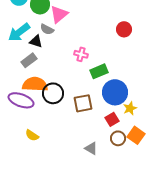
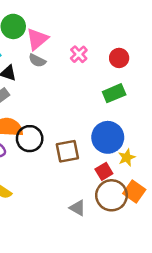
gray semicircle: (47, 29) -> (37, 60), moved
pink cross: (81, 54) -> (79, 54), moved, turned 32
green rectangle: (99, 71) -> (114, 93), moved
brown circle: (118, 138) -> (112, 195), size x1.6

